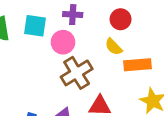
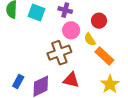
pink circle: (63, 42) -> (71, 30), moved
orange rectangle: (138, 65) -> (104, 56), turned 36

